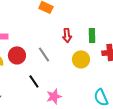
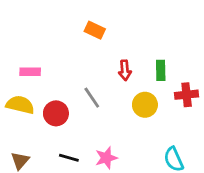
red circle: (17, 55) -> (56, 113), moved
black line: (34, 81) -> (69, 158), moved, turned -40

